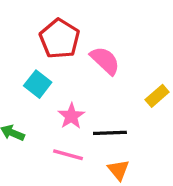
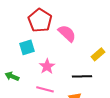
cyan square: (38, 84) -> (27, 47), turned 35
black line: (110, 133) -> (82, 76), moved

